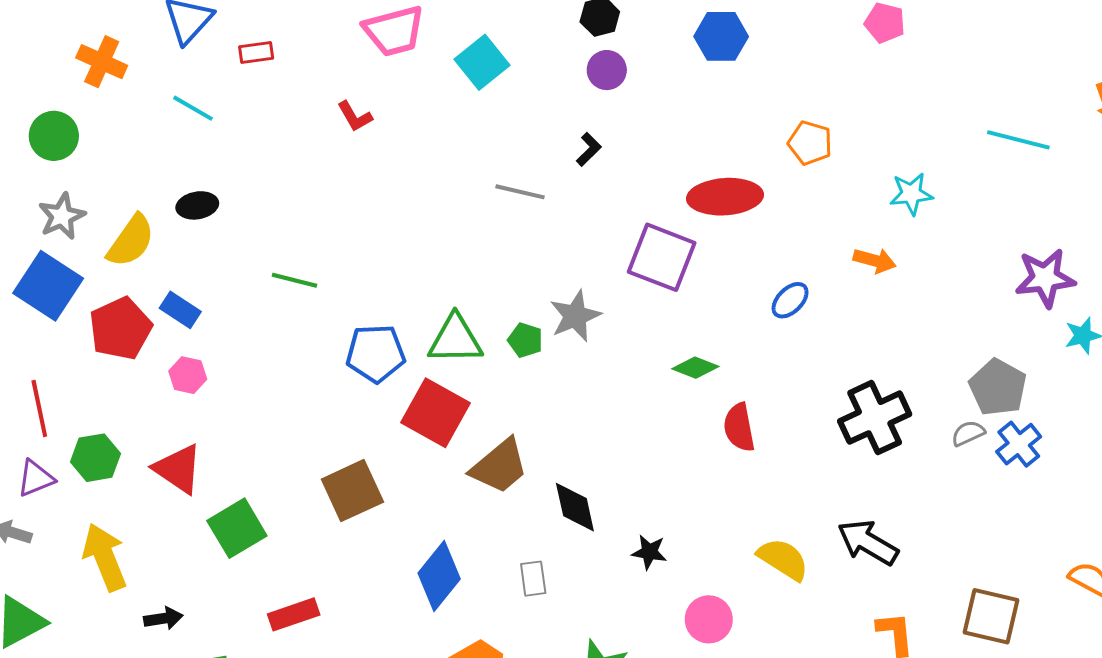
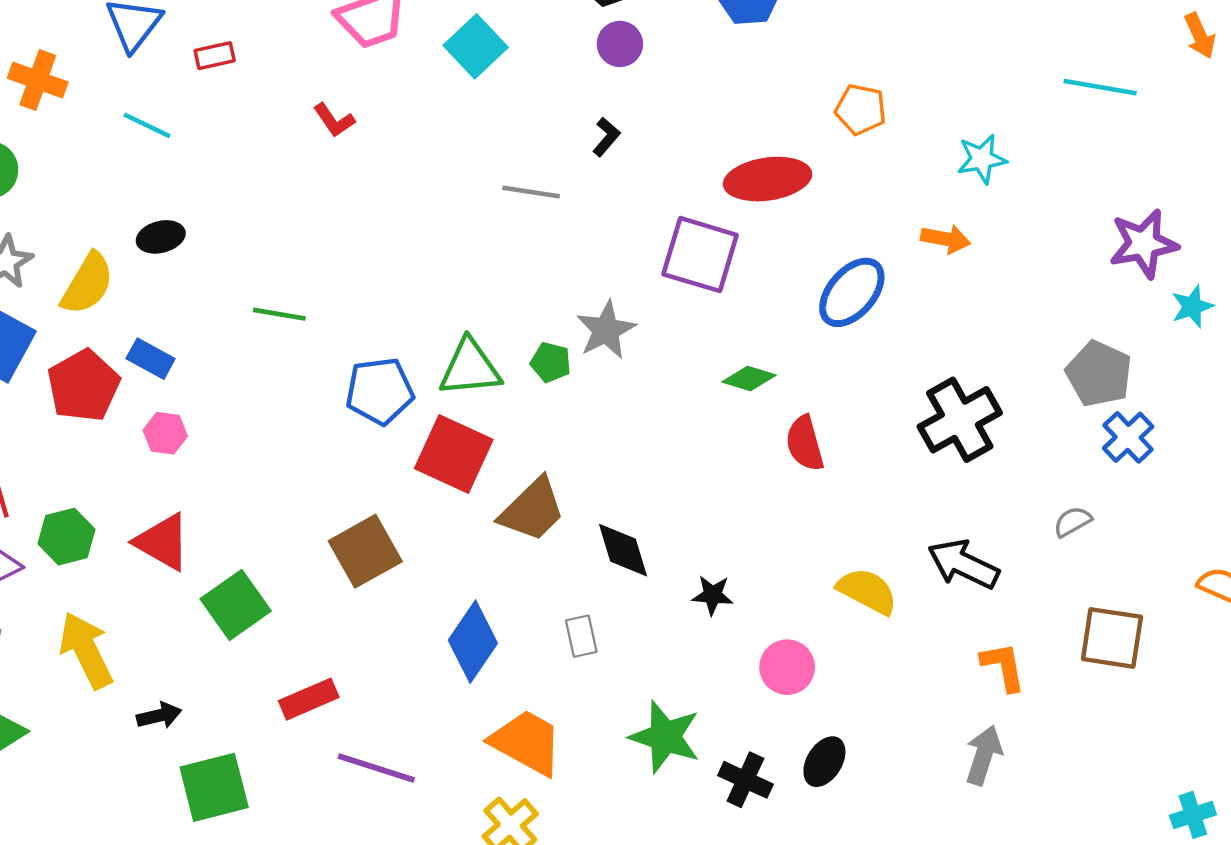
blue ellipse: (790, 300) -> (852, 292), size x1.6
gray semicircle: (968, 433) -> (1073, 522), moved

